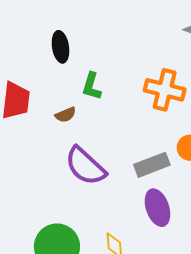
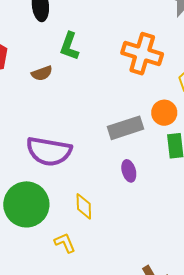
purple semicircle: (85, 166) -> (49, 151), moved, turned -36
purple ellipse: (157, 208) -> (129, 171), size x0.6

